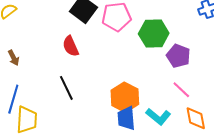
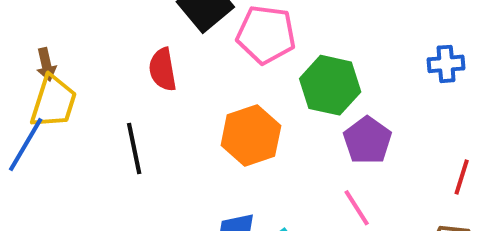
orange hexagon: (125, 97) -> (251, 135), moved
yellow trapezoid: (27, 120) -> (53, 102), moved

